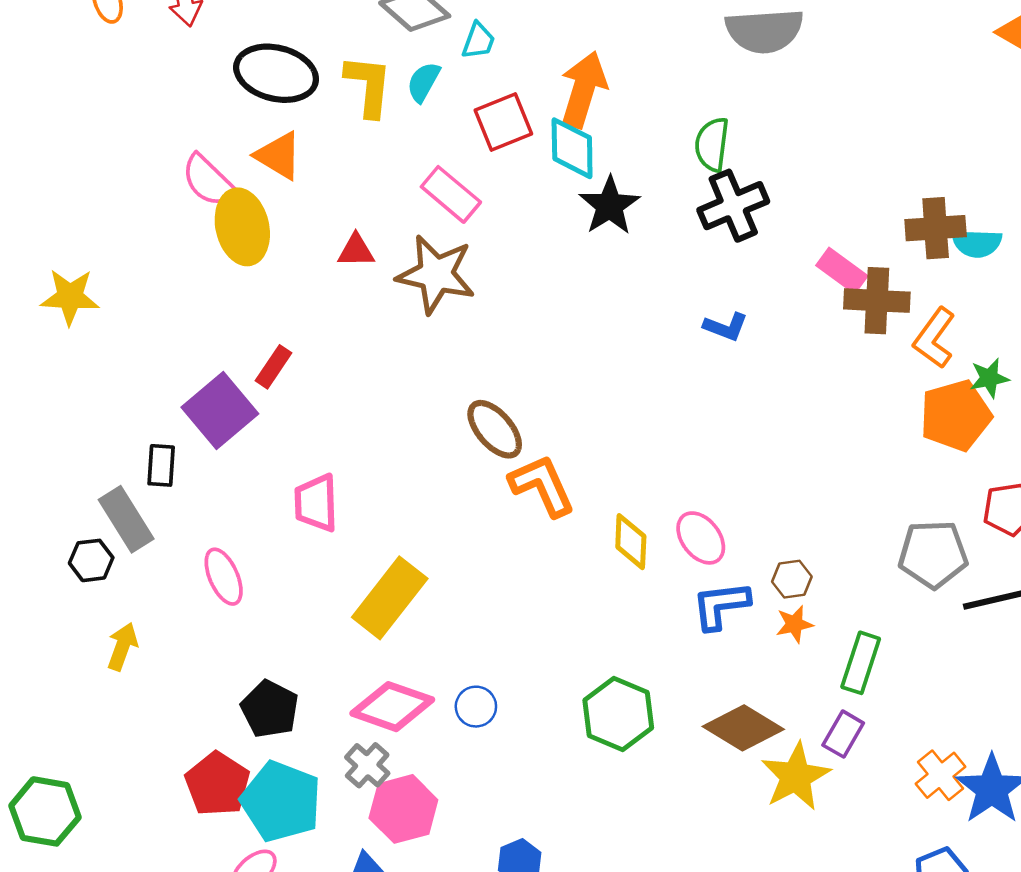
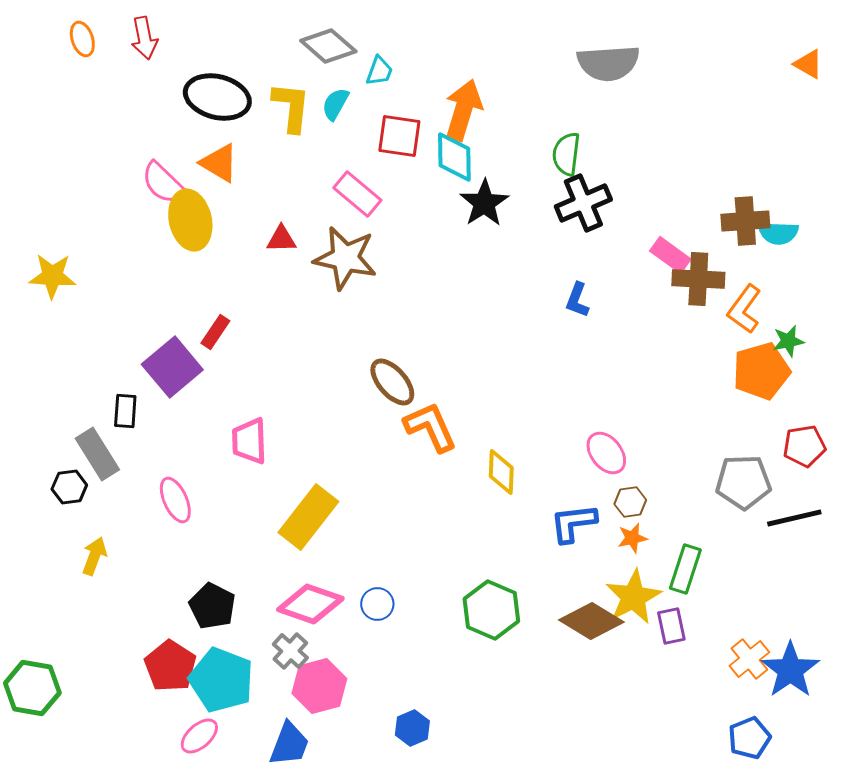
red square: (503, 122) -> (399, 136), turned 30
blue L-shape: (726, 327) -> (577, 300), turned 90
pink ellipse: (701, 538) -> (606, 453), moved
purple rectangle: (843, 734) -> (671, 626), turned -42
yellow star: (796, 776) -> (633, 597), moved

